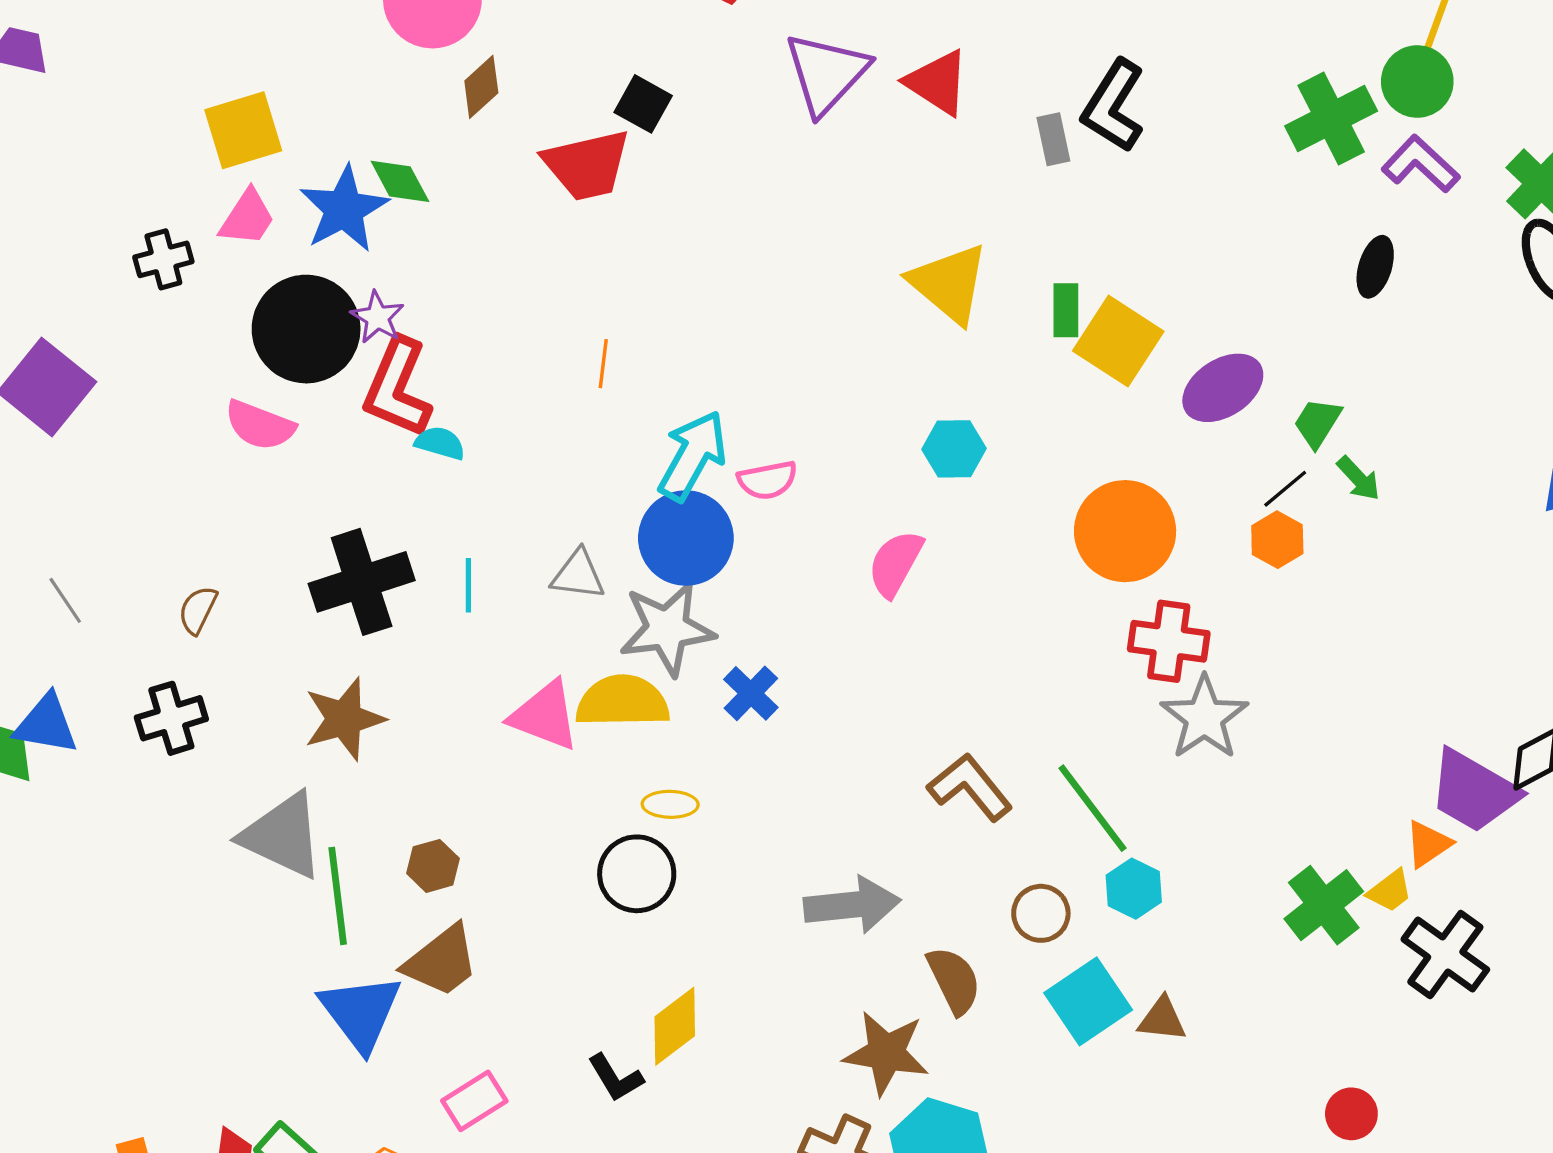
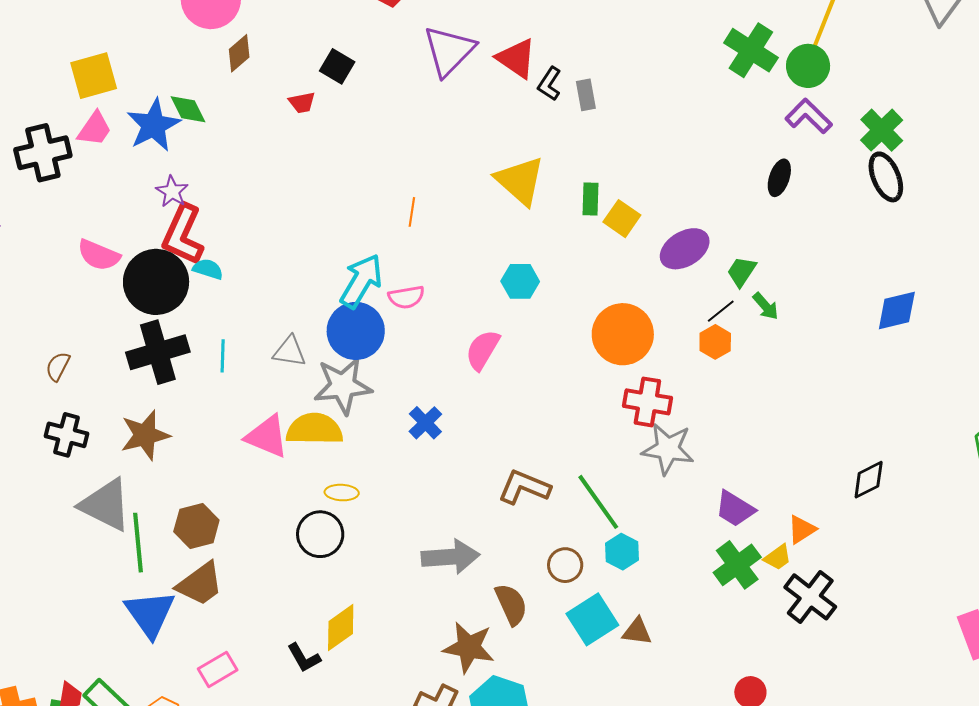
black L-shape: (1113, 106) -> (549, 84), moved, size x0.6
green cross: (1331, 119) -> (751, 50), moved, turned -32
red trapezoid: (587, 165) -> (302, 103), size x0.5
black cross: (163, 259) -> (43, 153), size x1.6
black circle: (306, 329) -> (156, 282), moved
yellow square: (1118, 341) -> (622, 219), size x0.7
orange line: (603, 364) -> (412, 212), moved
blue cross: (751, 693) -> (425, 423), moved
black cross: (171, 718) -> (67, 435), moved, turned 30
gray star: (1204, 718) -> (668, 449), turned -30
brown L-shape: (970, 787) -> (524, 487), turned -30
purple trapezoid: (1474, 791) -> (735, 509), moved, size x0.7
brown hexagon: (433, 866) -> (196, 526), size x1.4

